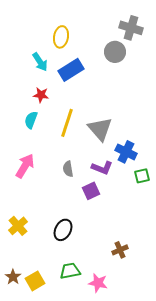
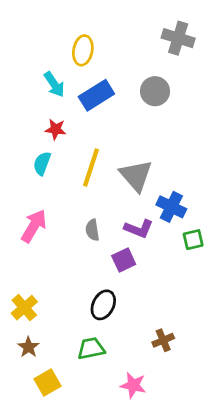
gray circle: (115, 52) -> (155, 91), moved
black ellipse: (63, 230) -> (103, 305), moved
green trapezoid: (70, 271) -> (91, 348), moved
brown star: (13, 277) -> (28, 347), moved

